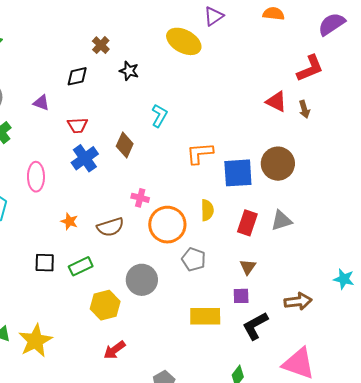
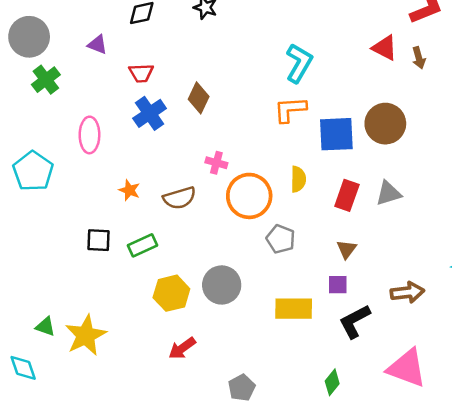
cyan L-shape: (159, 116) -> (299, 63), moved, size x1.4
gray circle: (142, 280) -> (222, 285), moved

